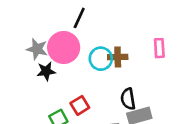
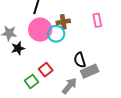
pink circle: (64, 47) -> (40, 30), moved
brown cross: (118, 57) -> (63, 22), moved

